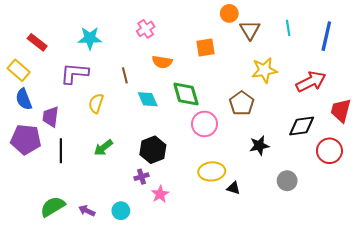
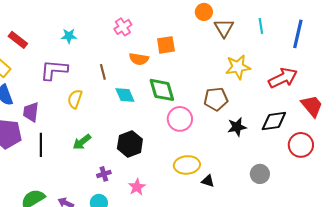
cyan star: (90, 38) -> (69, 36), size x0.7
orange square: (206, 48) -> (166, 45), moved
brown pentagon: (242, 103) -> (216, 99), turned 30
red trapezoid: (341, 111) -> (312, 106), turned 125
black star: (259, 146) -> (237, 127), moved
purple cross: (141, 177) -> (104, 174), moved

